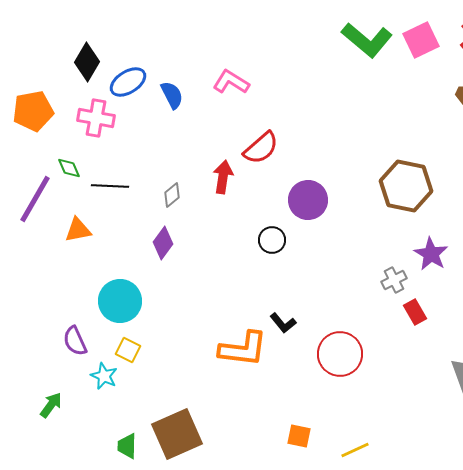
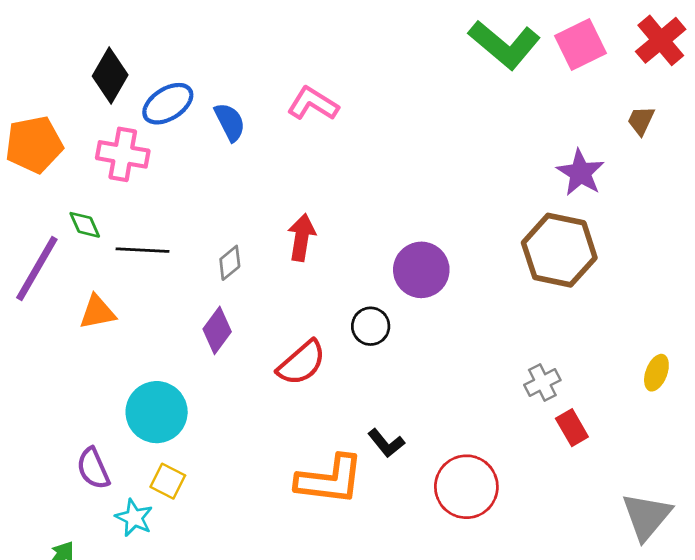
red semicircle: (261, 148) -> (302, 363), moved
purple star: (431, 254) -> (580, 173), moved

